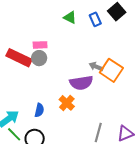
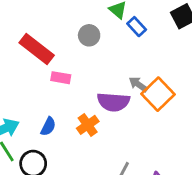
blue rectangle: (95, 19) -> (137, 27), moved, turned -32
pink rectangle: (40, 45) -> (61, 78), moved
gray circle: (39, 58) -> (89, 35), moved

